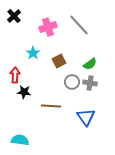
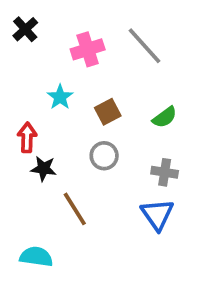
gray circle: (72, 82) -> (104, 156), moved
gray cross: (90, 83) -> (165, 172), moved
brown line: (51, 106) -> (75, 209), moved, turned 54

